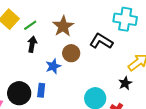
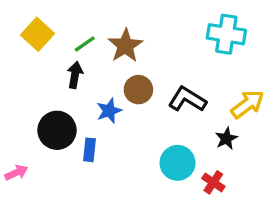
green line: (30, 25) -> (85, 44), moved
black L-shape: (101, 41) -> (187, 99), moved
black circle: (19, 93) -> (57, 130), moved

